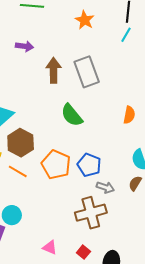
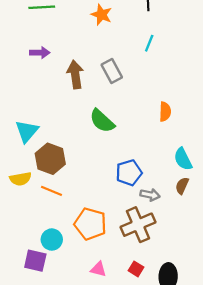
cyan line: (126, 35) -> (149, 43), moved
gray rectangle: (87, 72) -> (112, 71), size x0.7
orange pentagon: (56, 165) -> (90, 224), moved
blue pentagon: (89, 165) -> (129, 173), turned -30

